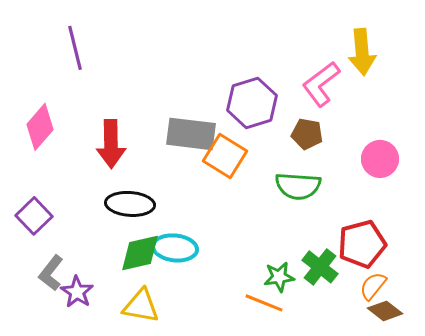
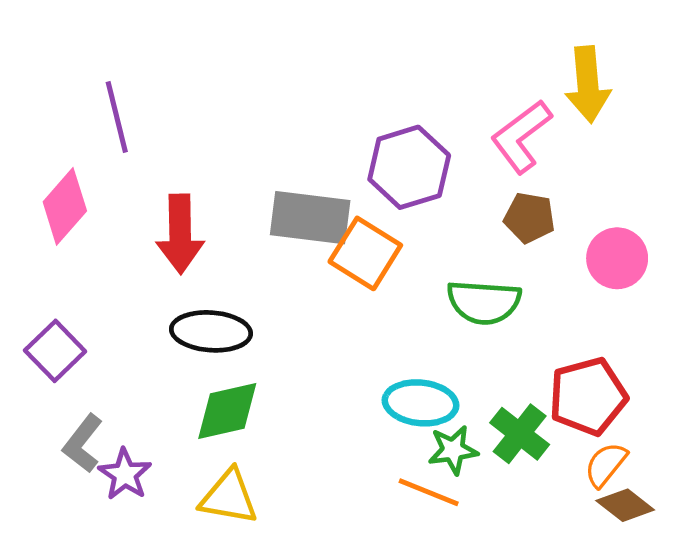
purple line: (75, 48) -> (117, 117), moved
brown pentagon: (307, 134) -> (529, 218), moved
cyan ellipse: (175, 248) -> (421, 403), moved

